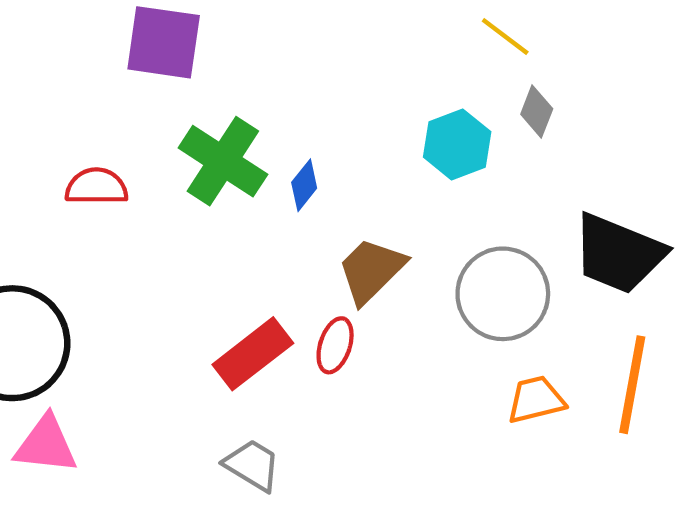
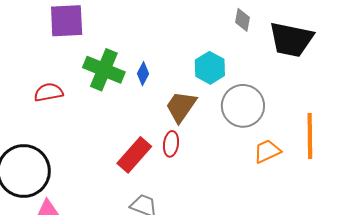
cyan hexagon: (457, 144) -> (210, 68), moved
black trapezoid: (619, 254) -> (291, 39), moved

